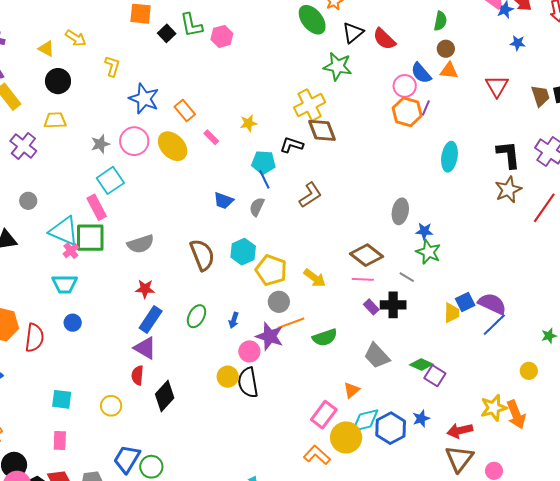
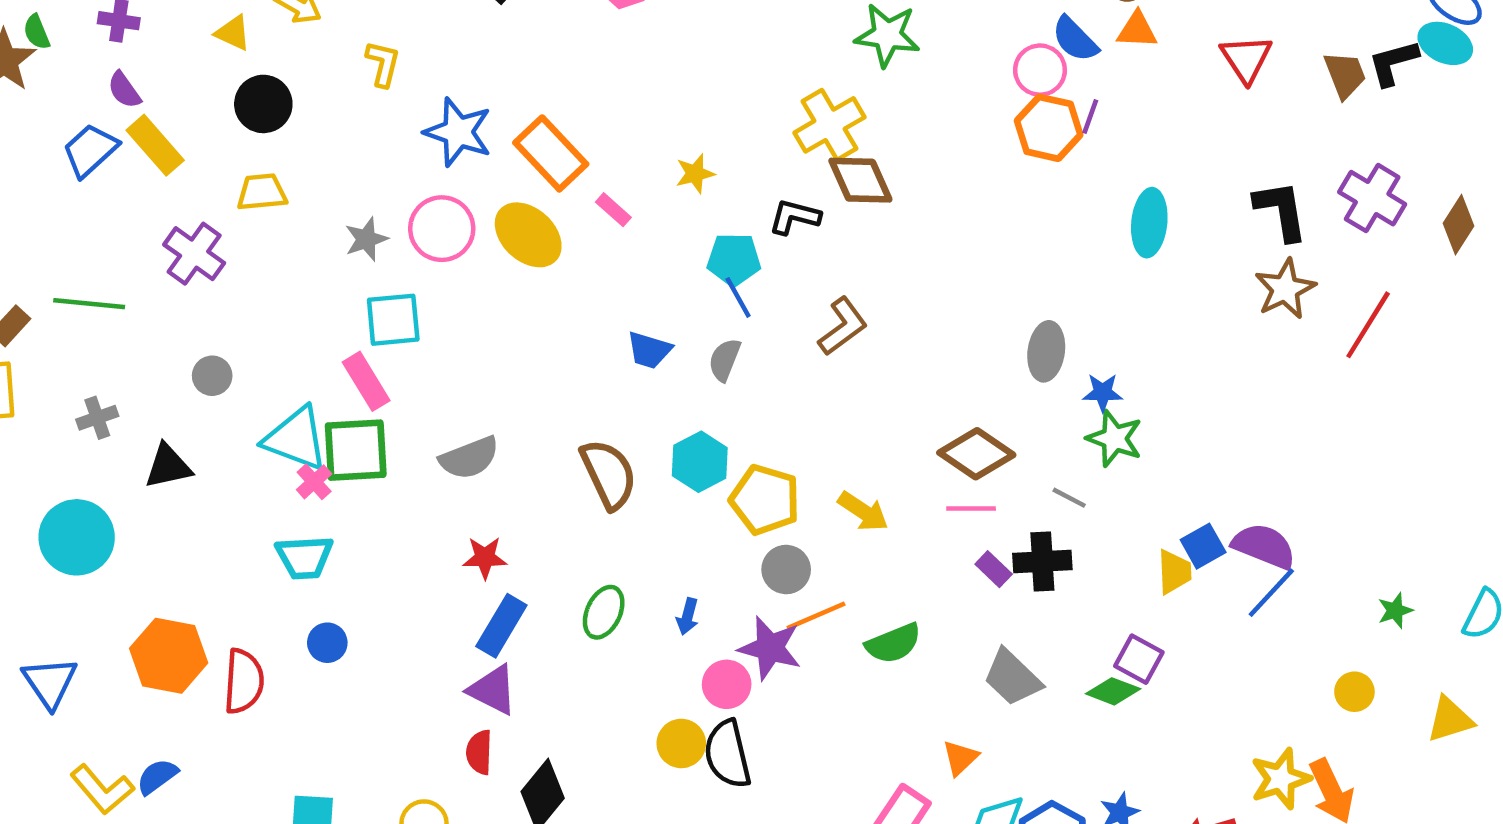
orange rectangle: (185, 110) -> (551, 153), size x1.5
cyan square: (110, 180) -> (393, 320), turned 32
purple square: (435, 376) -> (1139, 659), moved

